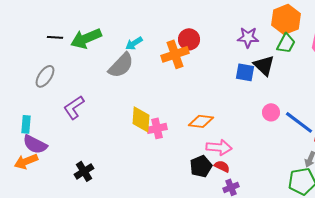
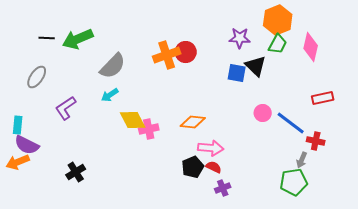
red circle: (189, 39) -> (186, 52), moved
cyan arrow: (134, 43) -> (110, 95), moved
yellow diamond: (141, 119) -> (133, 120), turned -32

